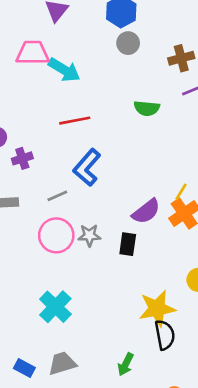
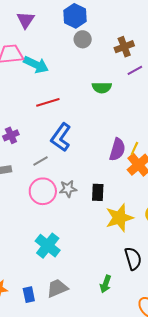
purple semicircle: (146, 211) -> (117, 149), moved, turned -30
yellow star: (157, 308) -> (119, 218), moved
blue rectangle: (24, 368) -> (29, 295), turned 56

